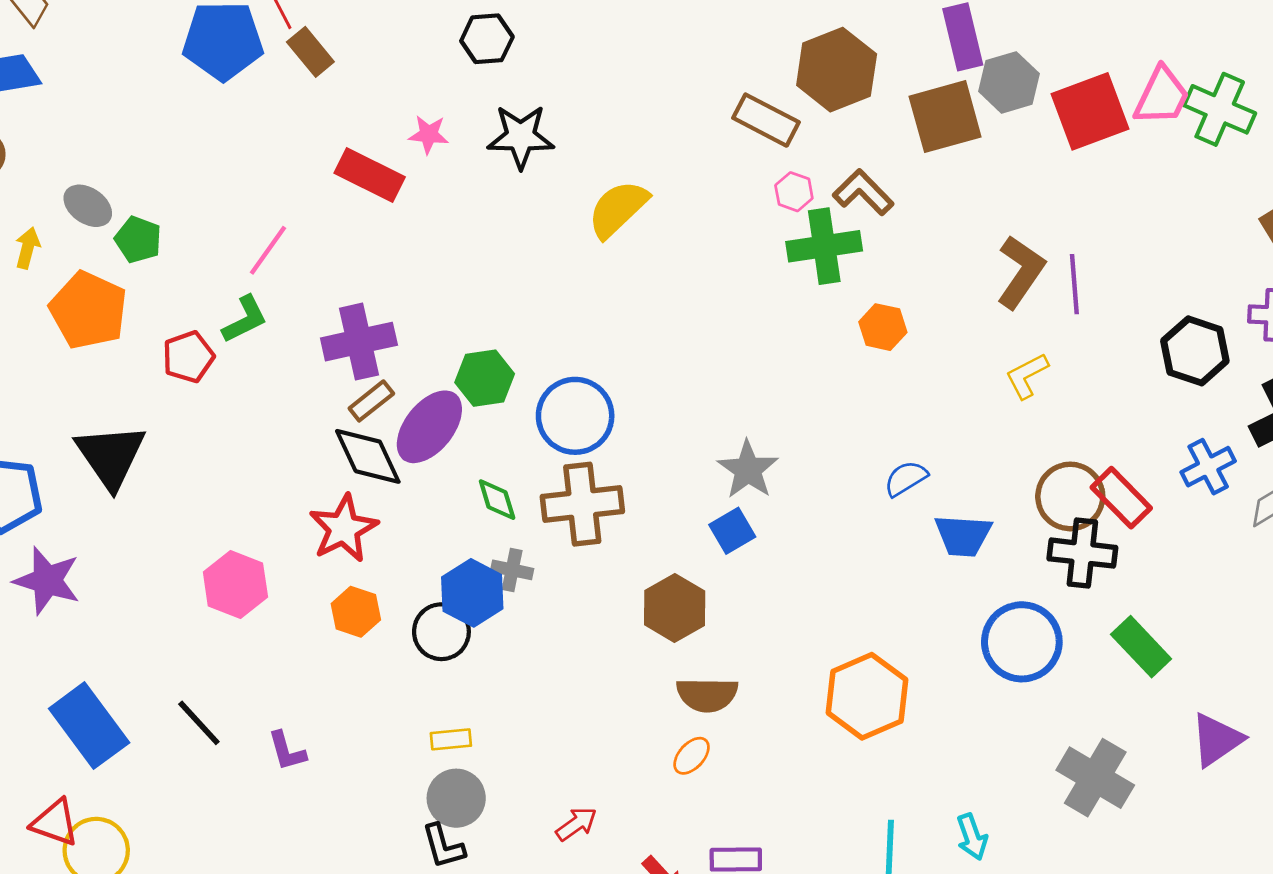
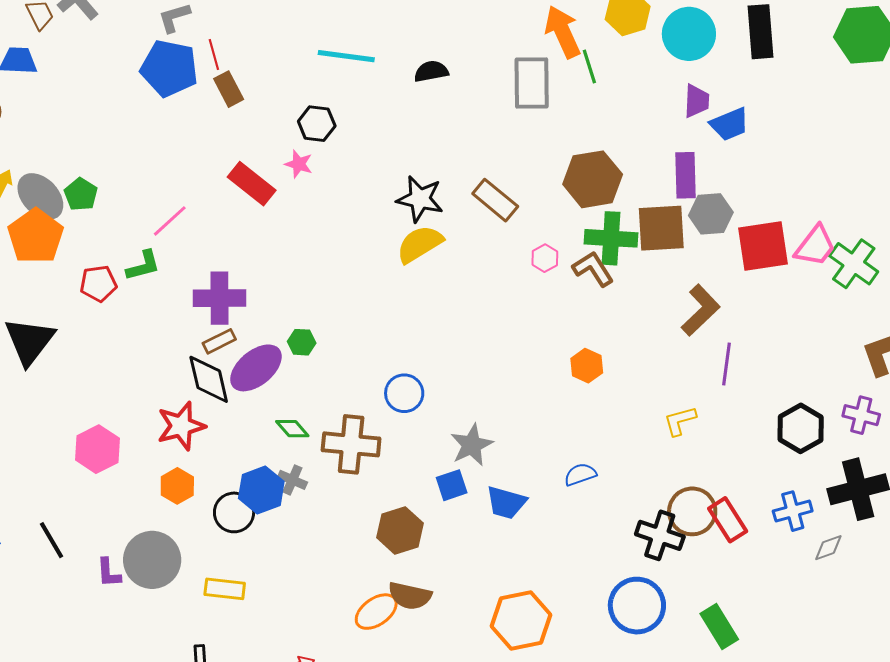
black hexagon: (487, 39) -> (317, 124), moved
brown rectangle: (766, 120) -> (495, 200), moved
black star: (521, 137) -> (420, 199), moved
gray ellipse: (88, 206) -> (40, 196), moved, size x1.4
green cross: (824, 246) -> (611, 238), moved
brown L-shape: (1021, 272) -> (701, 310), moved
green hexagon: (485, 378) -> (302, 342), size x0.7
blue circle: (575, 416) -> (404, 393), moved, size x0.7
green diamond: (497, 500) -> (292, 429), turned -36
blue trapezoid: (963, 536) -> (506, 503), moved
black cross: (1082, 553) -> (660, 535), moved
yellow rectangle: (451, 739) -> (225, 589), size x1.4
orange ellipse: (692, 756) -> (376, 612), moved, size x1.5
gray circle: (456, 798) -> (152, 560), moved, size x1.4

